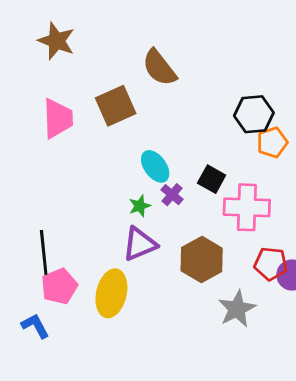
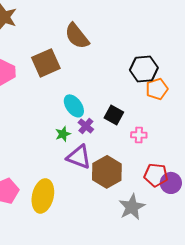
pink cross: (247, 207) -> (139, 135), size x0.5
purple triangle: (140, 244) -> (79, 157), moved, turned 44

